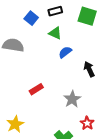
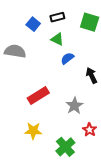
red rectangle: (36, 89) -> (38, 96), size x1.5
yellow star: (15, 124) -> (33, 131), moved, turned 30

